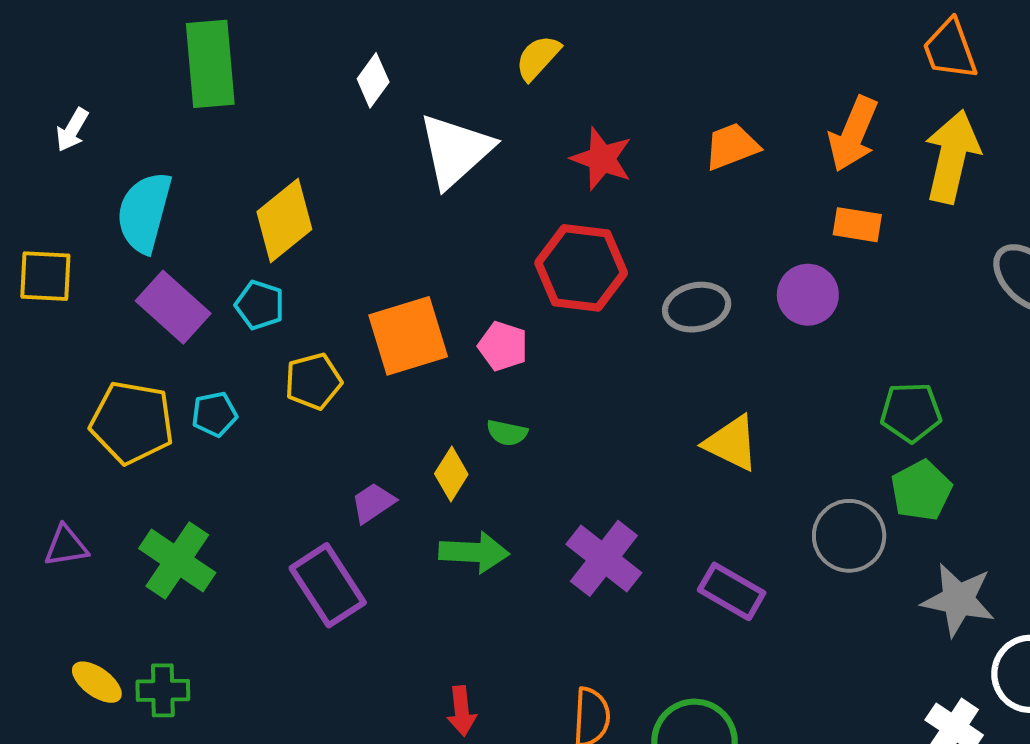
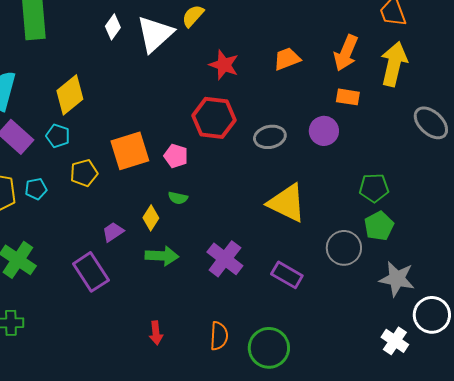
white triangle: (455, 150) -> (155, 34), moved
yellow triangle: (732, 443) -> (287, 203), size x1.4

